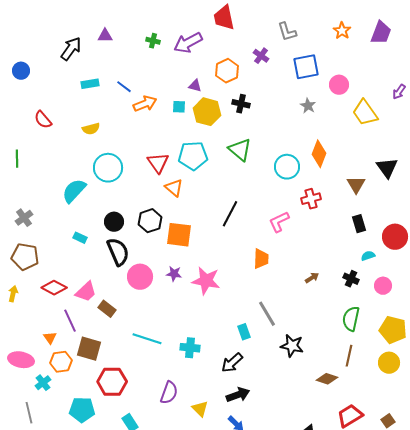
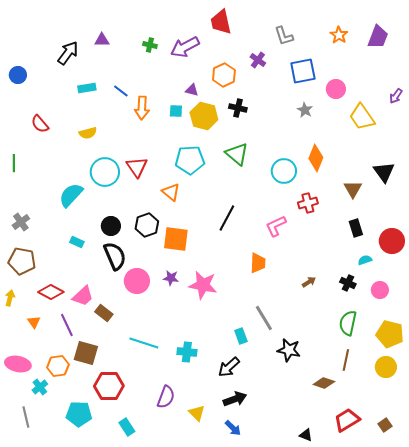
orange arrow: (145, 104) -> (142, 108), turned 115
red triangle: (158, 163) -> (137, 167), moved
orange triangle: (50, 338) -> (34, 322), moved

